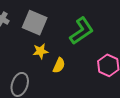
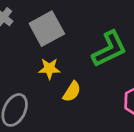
gray square: (35, 23) -> (47, 29), turned 30

